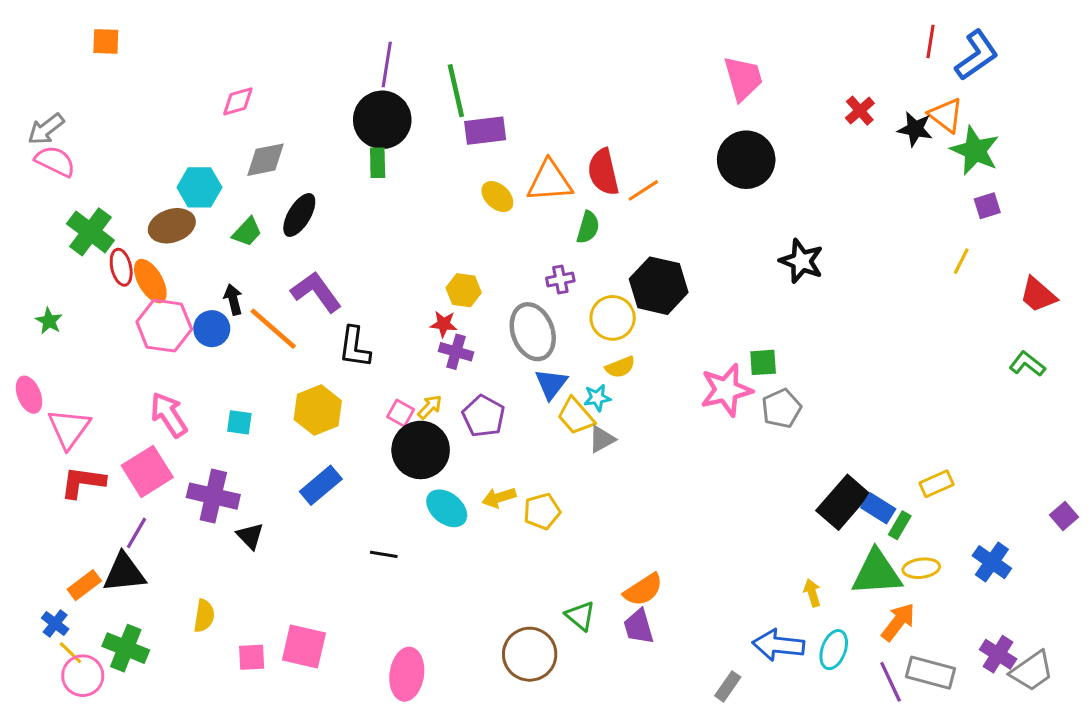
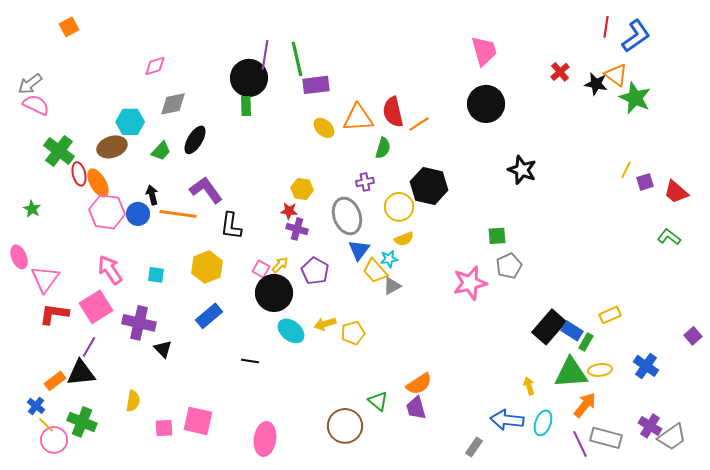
orange square: (106, 41) -> (69, 27), turned -30
purple line: (387, 65) -> (265, 55), moved
purple square: (987, 206) -> (645, 182), moved
orange line: (273, 329) -> (178, 214), turned -33
pink star: (726, 390) -> (470, 283), moved

